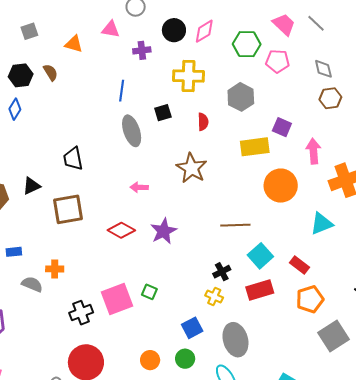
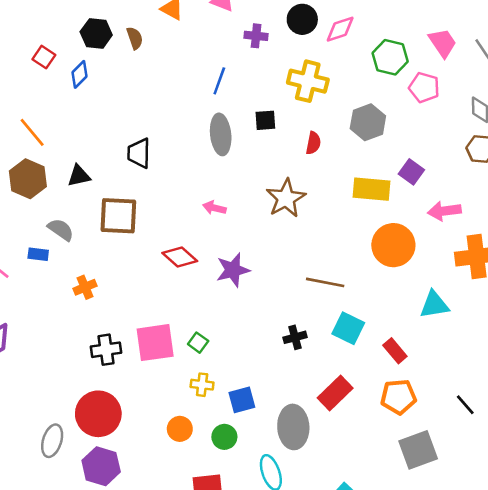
pink arrow: (313, 151) -> (444, 211), turned -105
cyan square: (260, 256) -> (348, 328), turned -35
orange cross: (55, 269) -> (85, 287), turned -36
gray semicircle: (32, 284) -> (61, 230), moved
red rectangle: (260, 290) -> (335, 393), moved, turned -40
yellow cross: (214, 297) -> (202, 385), moved, turned -30

